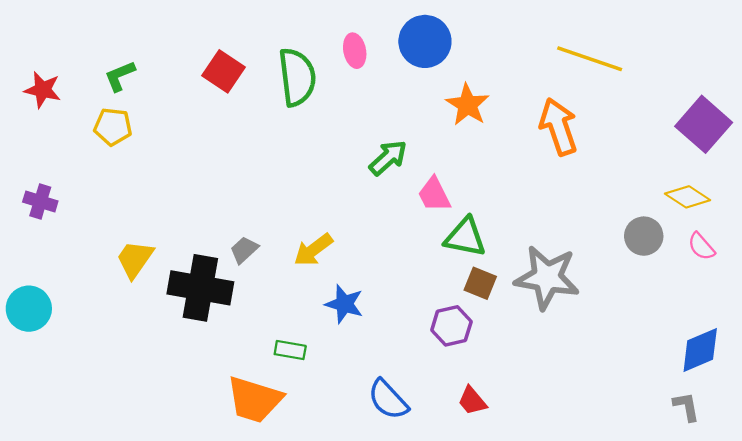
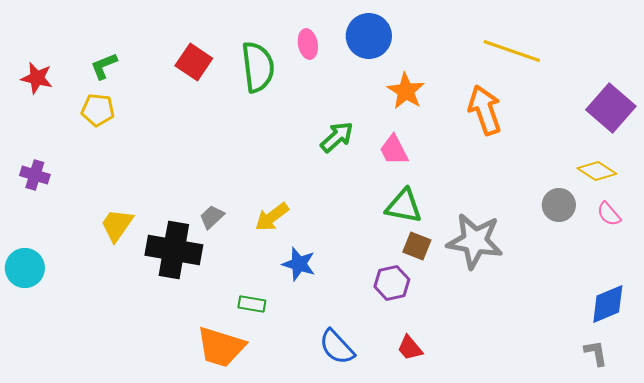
pink trapezoid: (434, 195) -> (394, 150), moved

